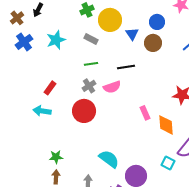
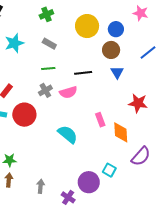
yellow circle: (110, 20) -> (87, 26), moved
blue triangle: (132, 34) -> (117, 72), moved
red circle: (84, 111) -> (24, 115), moved
cyan semicircle: (109, 159) -> (68, 134), moved
cyan square: (168, 163) -> (109, 170), moved

